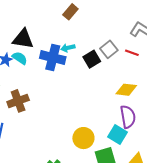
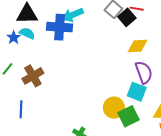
cyan arrow: (68, 48) -> (73, 15), size x1.5
black square: (92, 59) -> (127, 17), moved
yellow circle: (83, 138) -> (114, 108), moved

